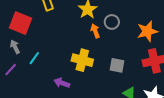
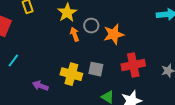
orange star: (147, 31) -> (114, 34), moved
yellow cross: (82, 60) -> (71, 74), moved

